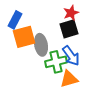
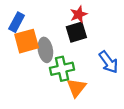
blue arrow: (71, 56) -> (109, 62), moved
orange triangle: (69, 79) -> (76, 88), turned -36

